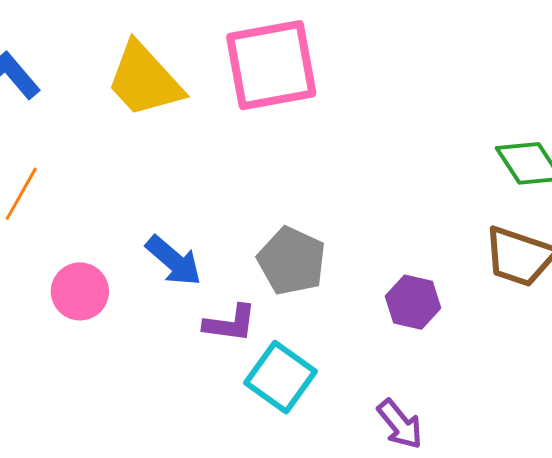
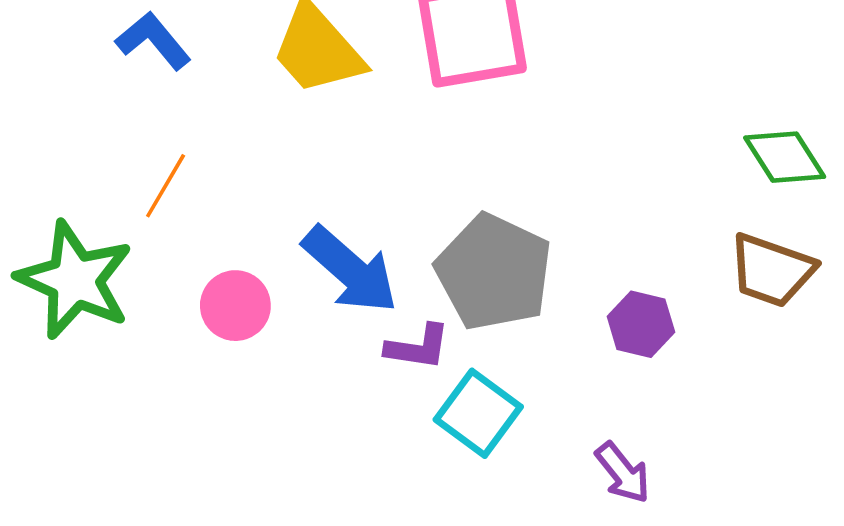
blue arrow: (174, 261) -> (350, 270), size x1.4
gray pentagon: (292, 261) -> (494, 272), size x1.4

